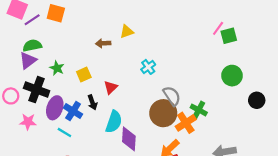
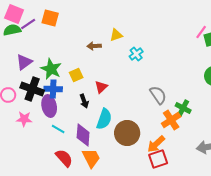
green semicircle: (32, 45) -> (12, 30), moved
cyan cross: (148, 67) -> (136, 54), moved
green star: (57, 68) -> (51, 69), size x1.5
purple ellipse: (55, 108) -> (49, 106), turned -30
blue cross: (73, 111) -> (53, 89), moved, turned -30
brown circle: (163, 113) -> (127, 133), moved
purple diamond: (129, 139) -> (83, 135), moved

